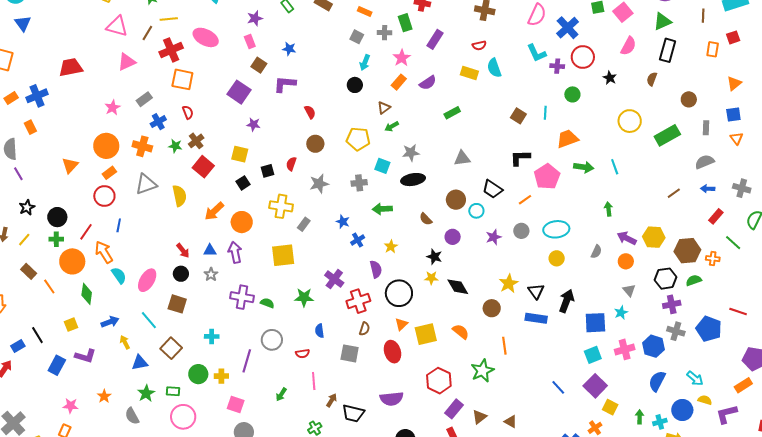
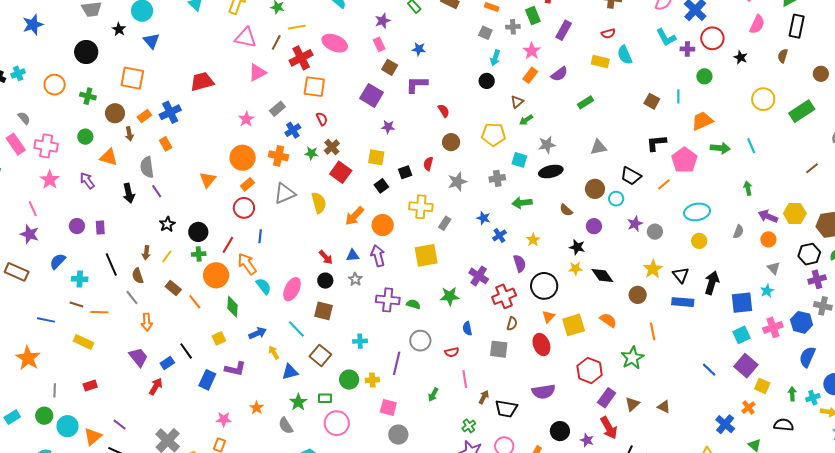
gray circle: (521, 231) -> (655, 232), moved

